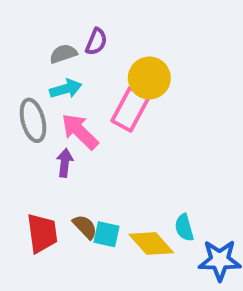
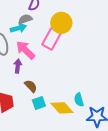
gray semicircle: (63, 54) -> (25, 19), moved
brown semicircle: (85, 227) -> (31, 86), moved
cyan square: (106, 234) -> (39, 103), turned -32

